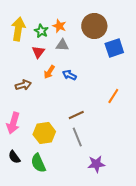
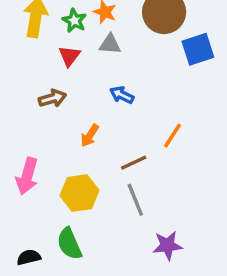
orange arrow: (49, 72) -> (90, 136), moved
brown arrow: (23, 85) -> (52, 98), moved
orange line: (113, 96) -> (173, 136), moved
black semicircle: (14, 157) -> (29, 257), moved, turned 112

